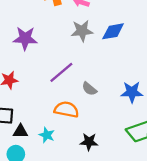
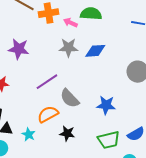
gray semicircle: (89, 89) -> (70, 98), size x1.5
orange semicircle: (66, 110) -> (48, 114), turned -45
black star: (89, 142) -> (67, 133), moved

